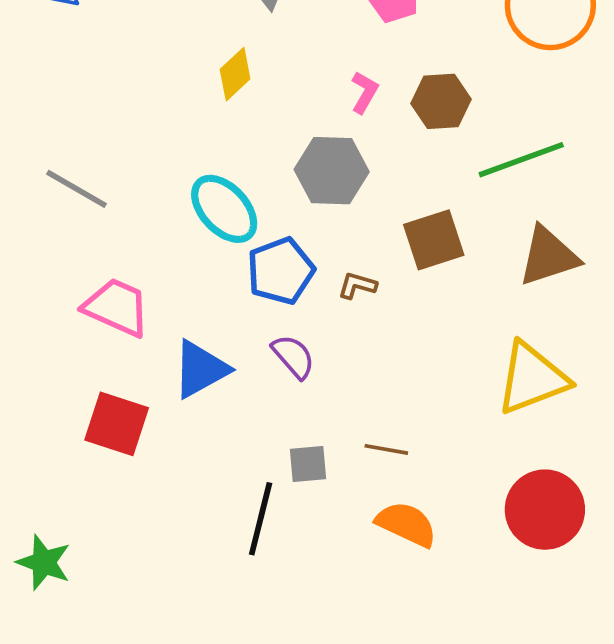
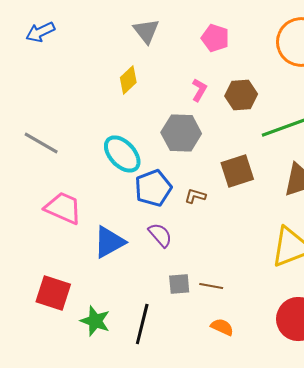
red square: (117, 424) -> (53, 293), moved
gray square: (308, 464) -> (179, 284), moved
orange semicircle: (406, 524) -> (222, 327), size x0.7
green star: (44, 562) -> (95, 321), moved

